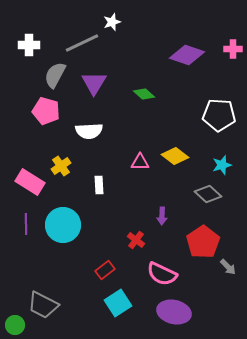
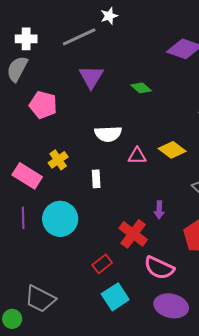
gray semicircle: (55, 75) -> (17, 69), moved
white semicircle: (89, 131) -> (108, 134), moved
red cross: (136, 240) -> (133, 234), size x1.6

